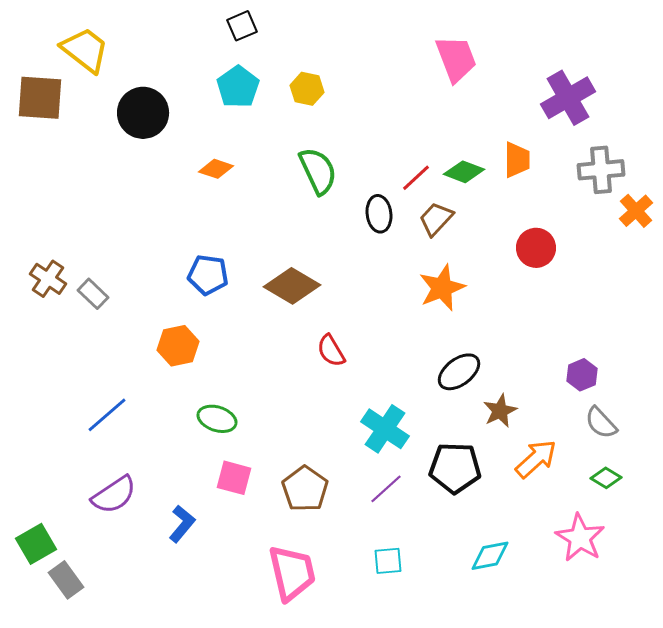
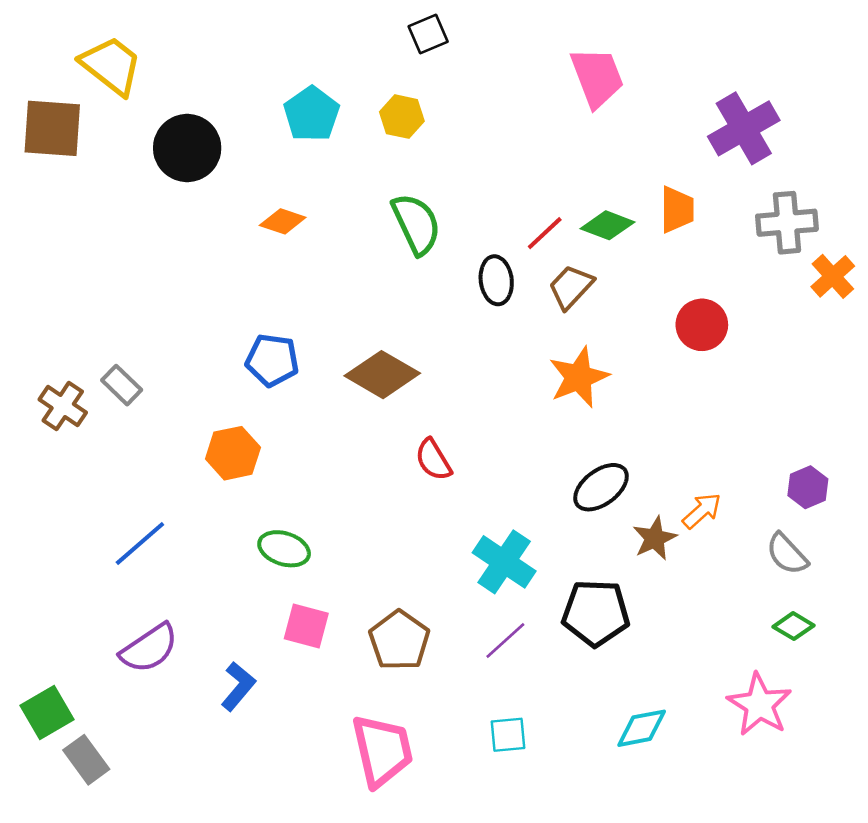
black square: (242, 26) -> (428, 34), moved
brown cross: (48, 279) -> (63, 406), moved
purple hexagon: (582, 375) -> (808, 487), moved
orange arrow: (536, 459) -> (702, 511), moved, size x0.7

